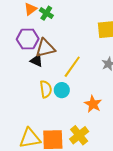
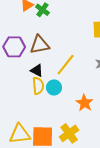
purple hexagon: (28, 39) -> (14, 47), moved
black triangle: (36, 61) -> (37, 70), moved

